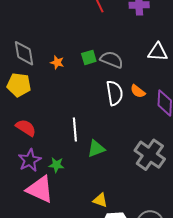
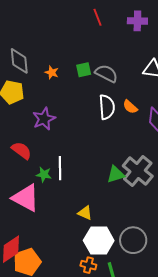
red semicircle: (26, 128) -> (21, 151), moved
white line: (75, 129) -> (60, 168), moved
green triangle: (96, 149) -> (116, 174), moved
purple star: (30, 160) -> (44, 119), moved

